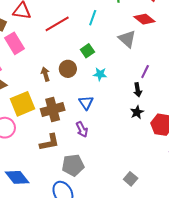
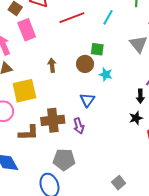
green square: (87, 51) -> (97, 49), turned 32
brown circle: (68, 69) -> (85, 64), moved
brown cross: (53, 109) -> (53, 120), moved
brown L-shape: (49, 142) -> (29, 133), moved

